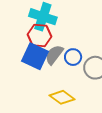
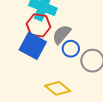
gray semicircle: (54, 55) -> (62, 34), moved

